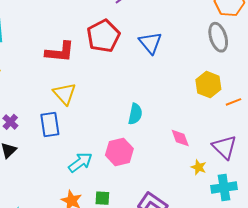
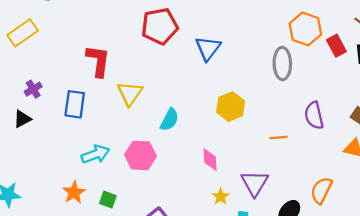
red L-shape: (60, 52) -> (98, 61), moved, turned -104
yellow hexagon: (208, 85) -> (231, 107), moved
yellow triangle: (65, 94) -> (130, 93), moved

